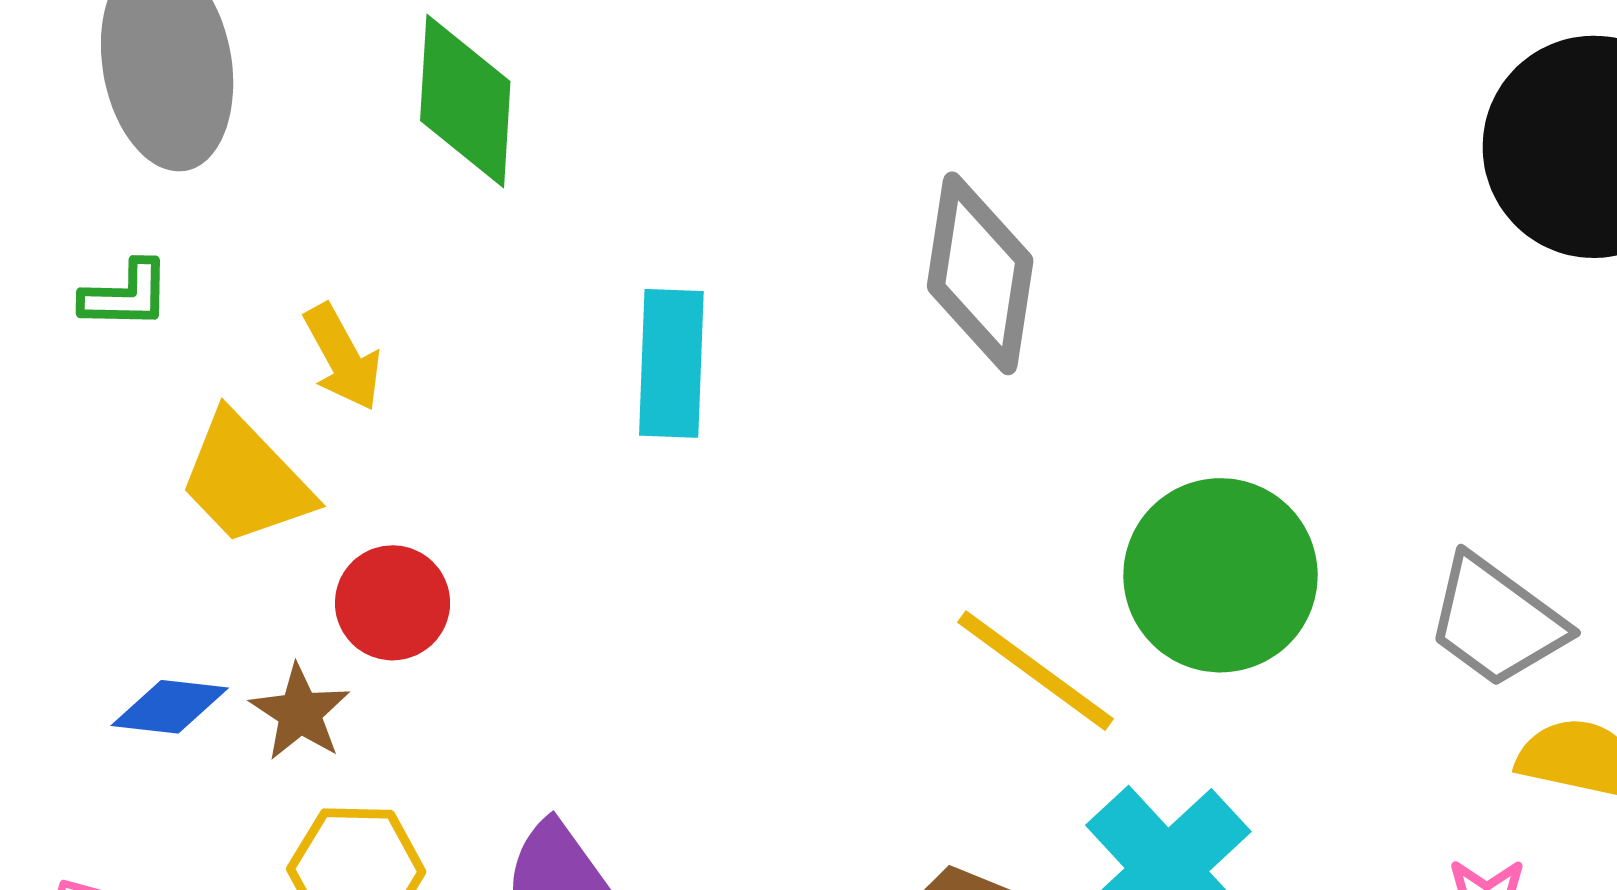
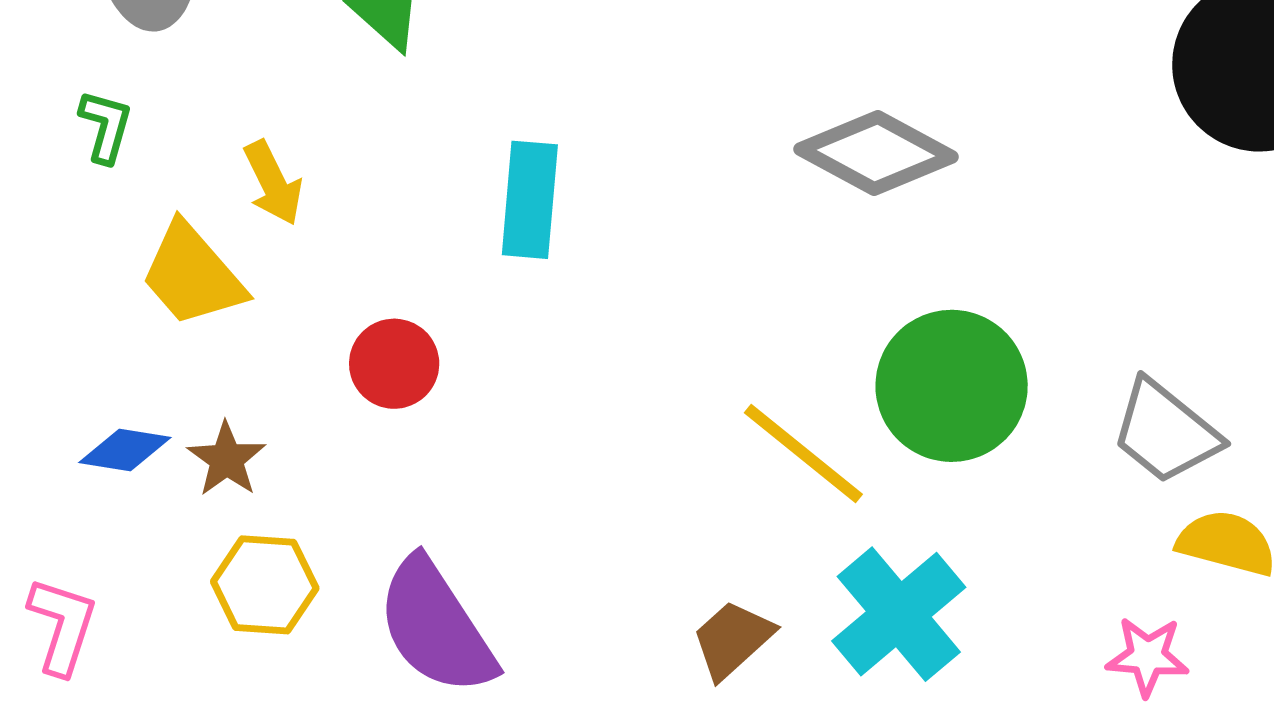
gray diamond: (980, 273) -> (876, 153), moved, turned -73
green L-shape: (126, 295) -> (106, 126), turned -78
red circle: (393, 603) -> (394, 364), moved

